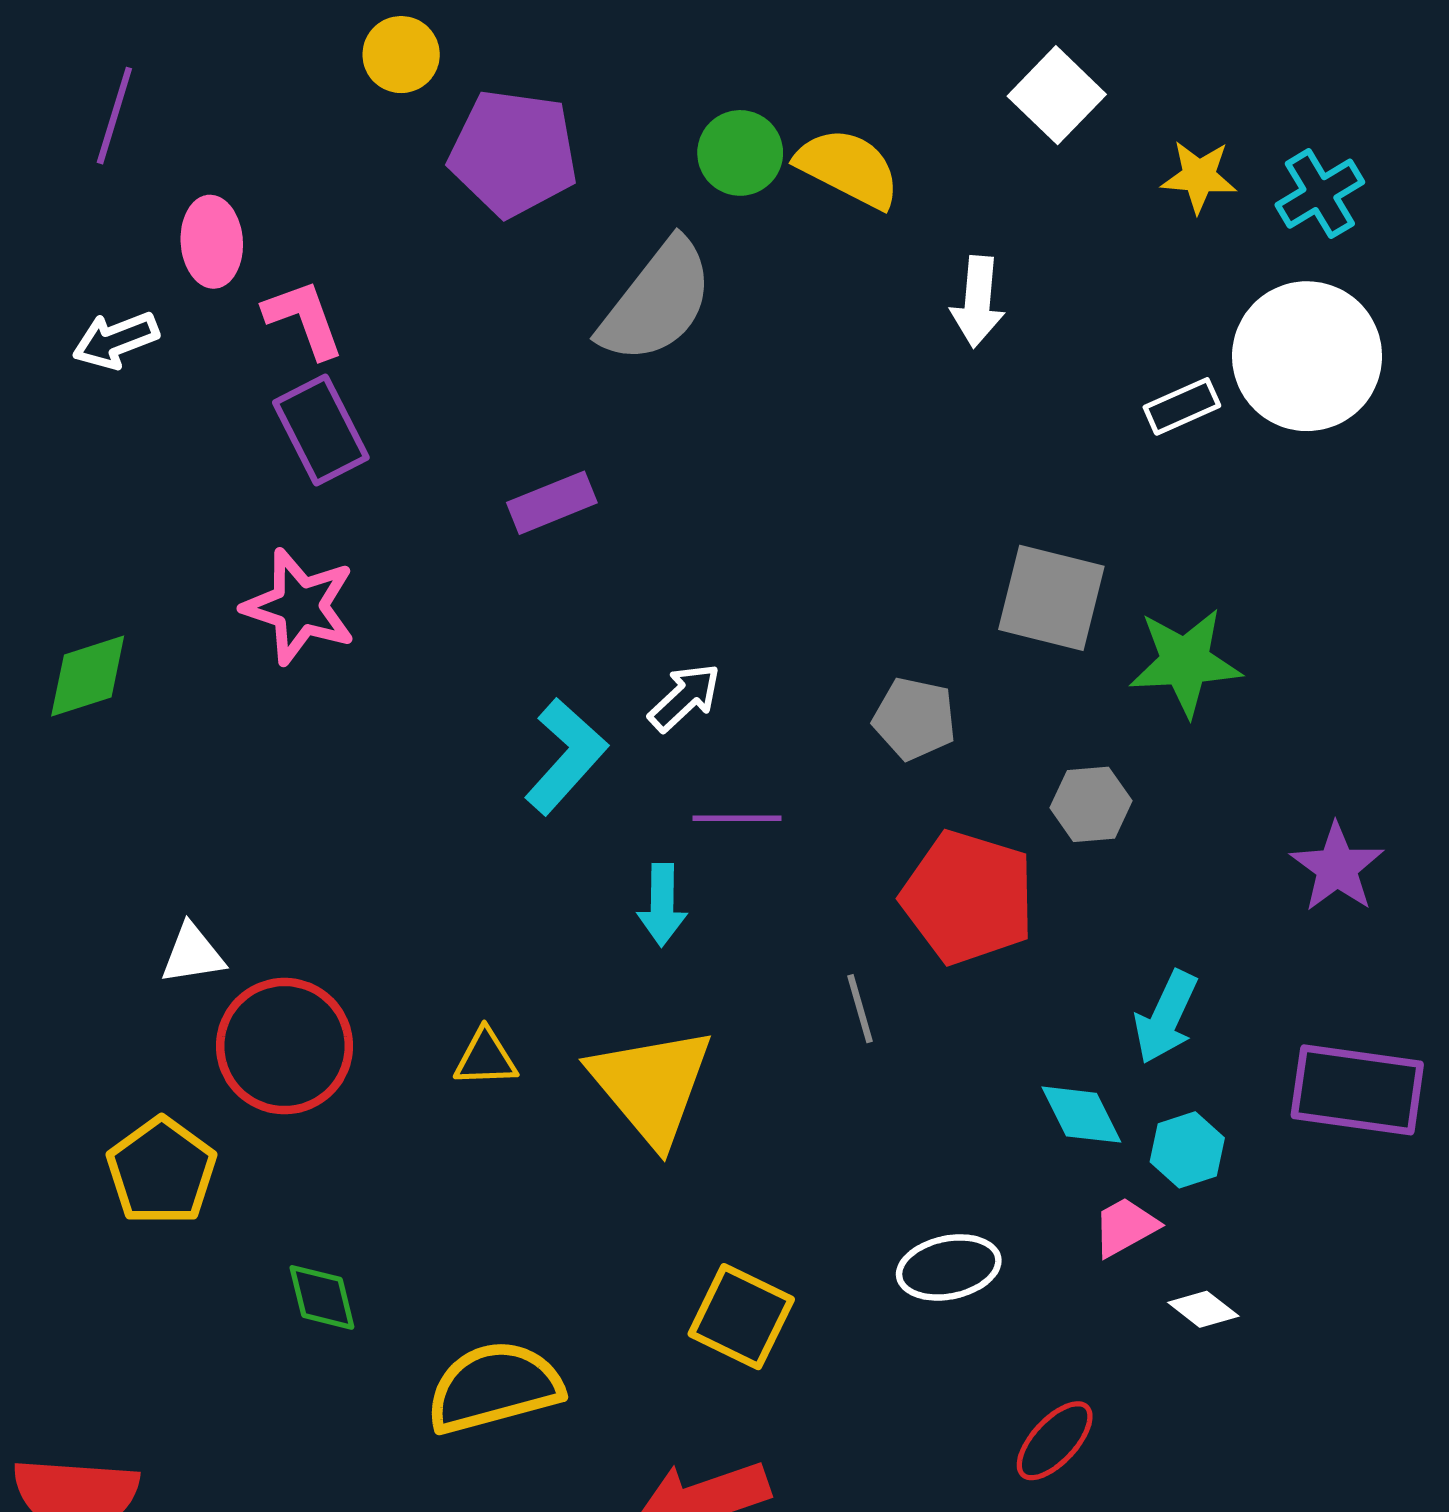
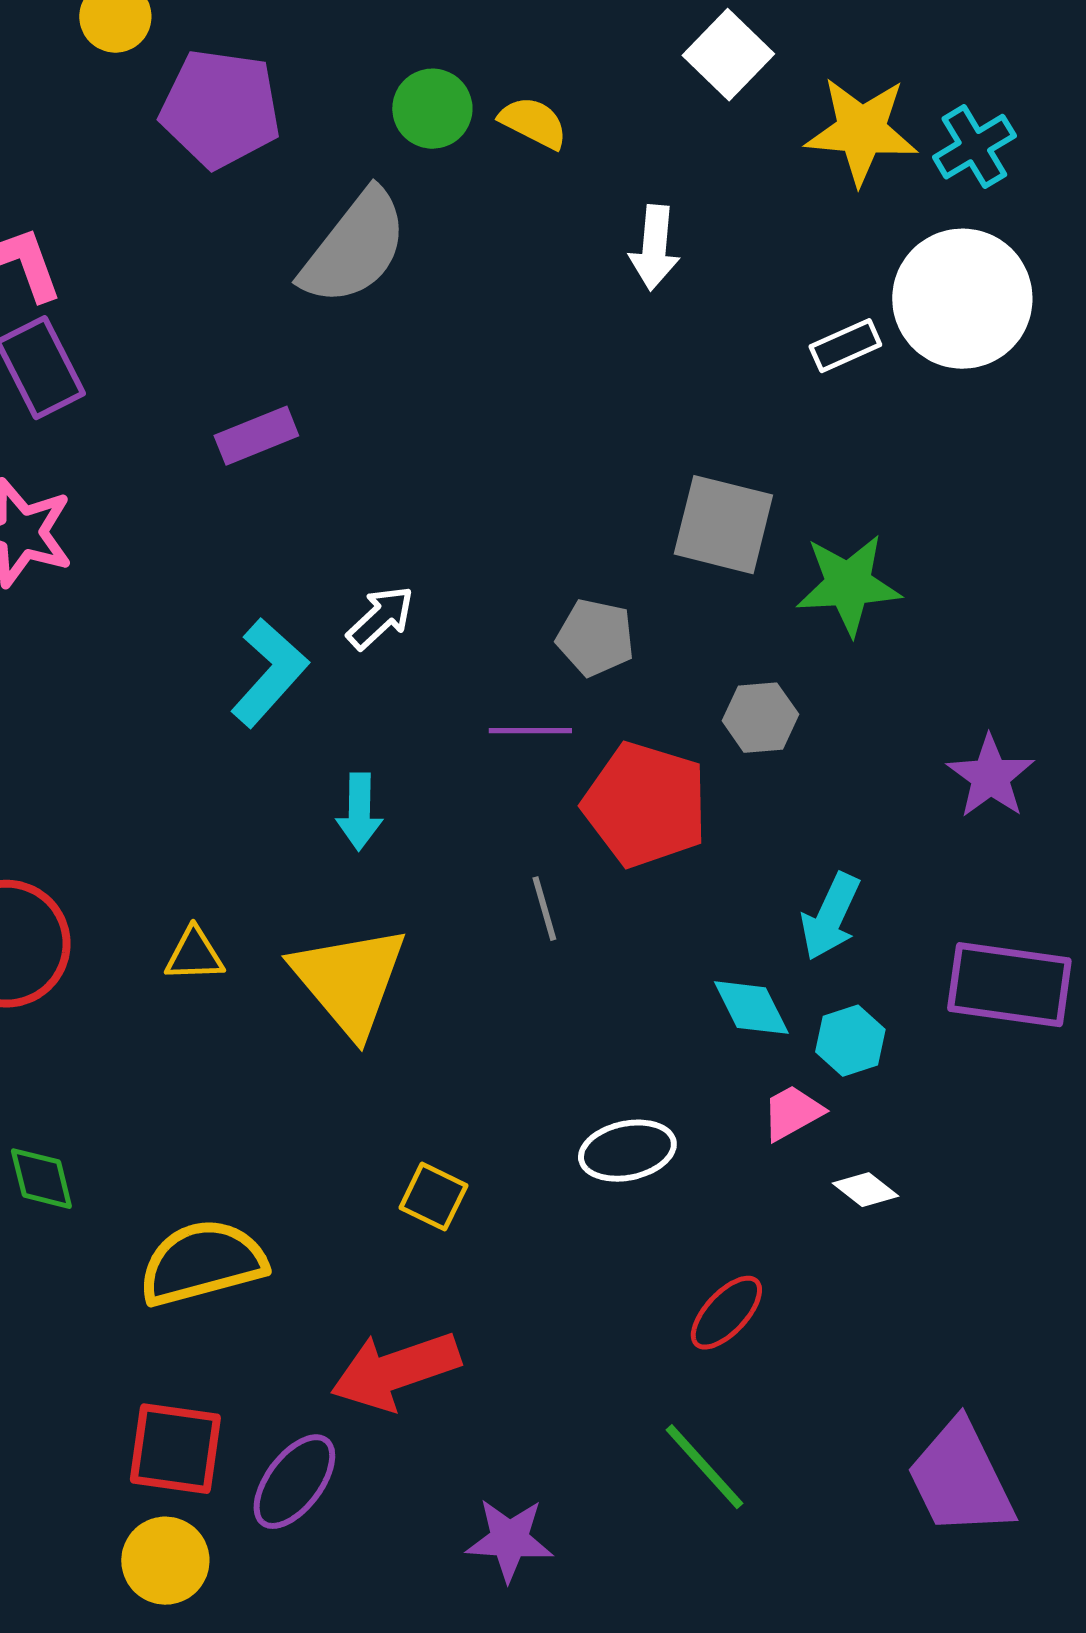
yellow semicircle: (848, 168) -> (533, 123), size x0.7
yellow star: (1199, 176) -> (861, 131), size x1.6
purple line: (737, 818) -> (530, 731), moved
yellow square: (741, 1317) -> (433, 1197), size x0.7

